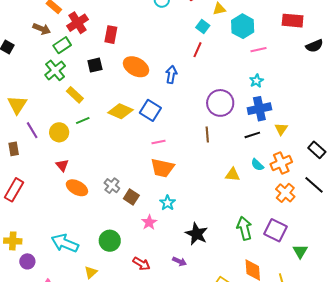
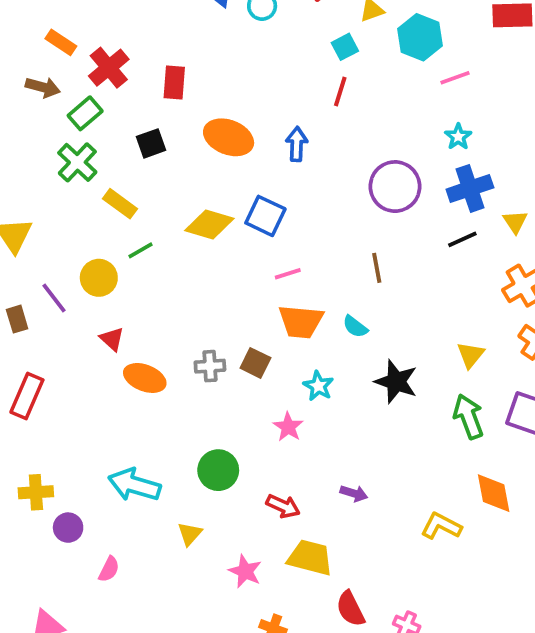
cyan square: (203, 27) -> (345, 47), turned 32
purple line: (32, 130) -> (54, 298), moved
brown line: (207, 134) -> (377, 268), moved
cyan semicircle: (257, 165) -> (355, 327), moved
yellow triangle: (233, 175) -> (471, 355), moved, turned -49
gray cross: (112, 186) -> (210, 366), turned -35
brown square: (131, 197) -> (255, 363), moved
black star: (197, 234) -> (396, 382), moved

